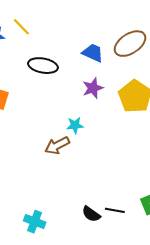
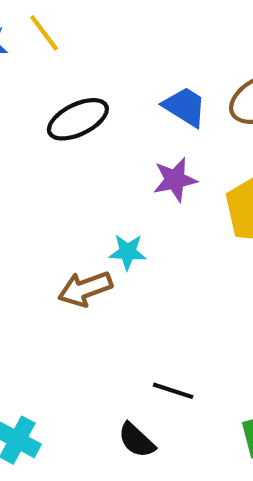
black ellipse: (43, 66) -> (78, 119), turned -44
black line: (115, 210) -> (173, 391), moved

